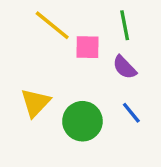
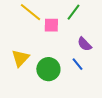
green line: (125, 25) -> (73, 12), turned 48
purple semicircle: (125, 67) -> (84, 44), moved

